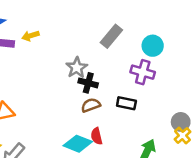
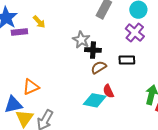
yellow arrow: (30, 36) -> (39, 22), turned -104
purple cross: (143, 72) -> (135, 33), turned 36

